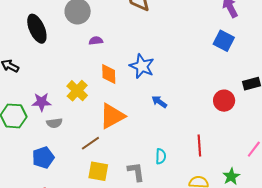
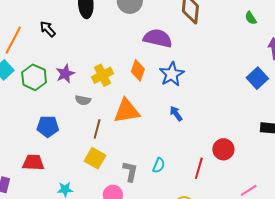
purple semicircle: (96, 41) -> (158, 38), moved, size x2.0
red circle: (224, 101) -> (223, 149), moved
purple star: (42, 102) -> (65, 74), turned 30
gray semicircle: (54, 123) -> (83, 100), moved
brown line: (90, 143) -> (97, 129), turned -60

